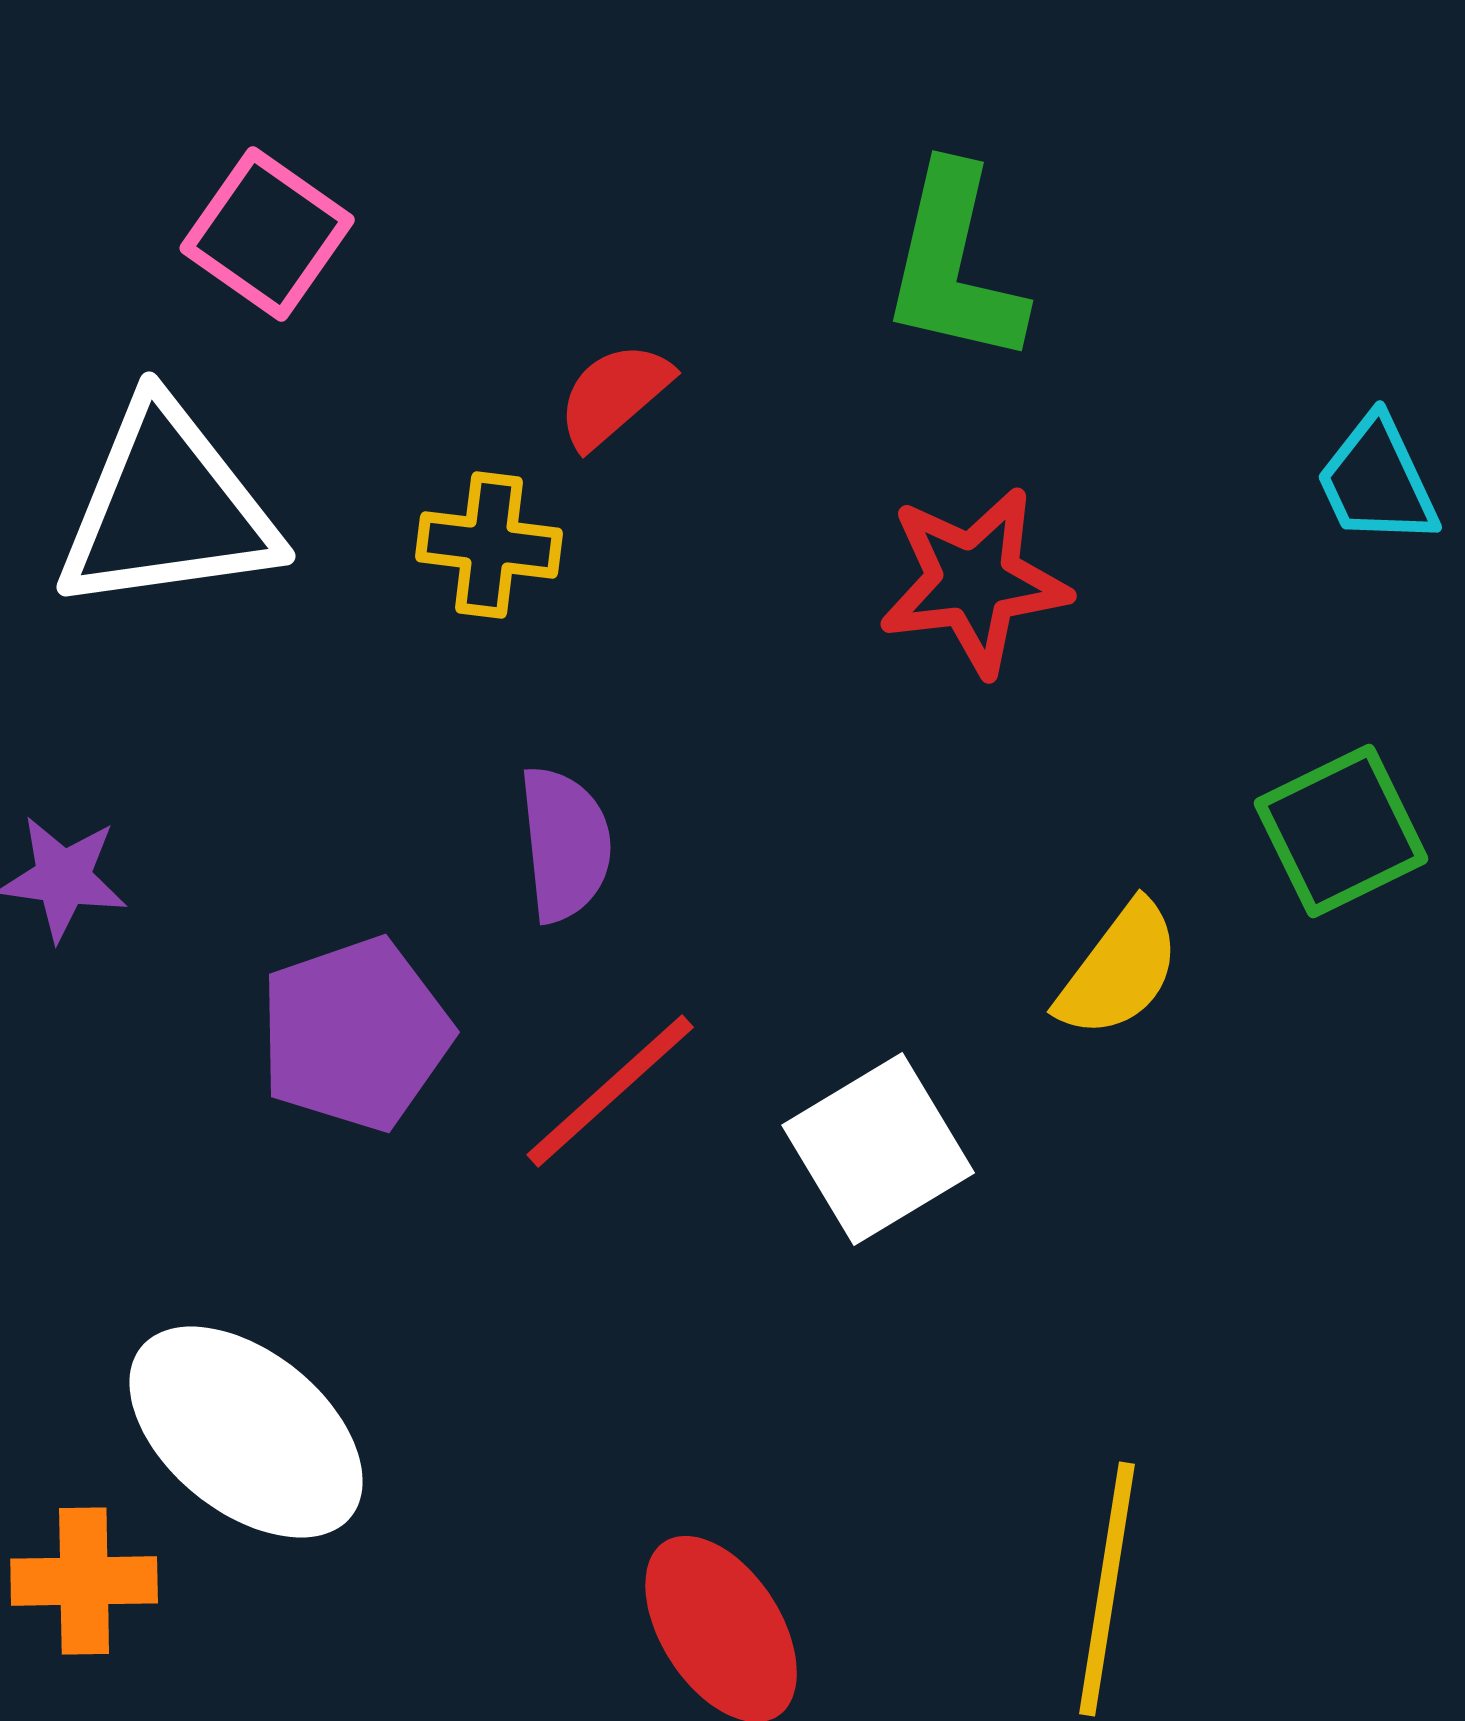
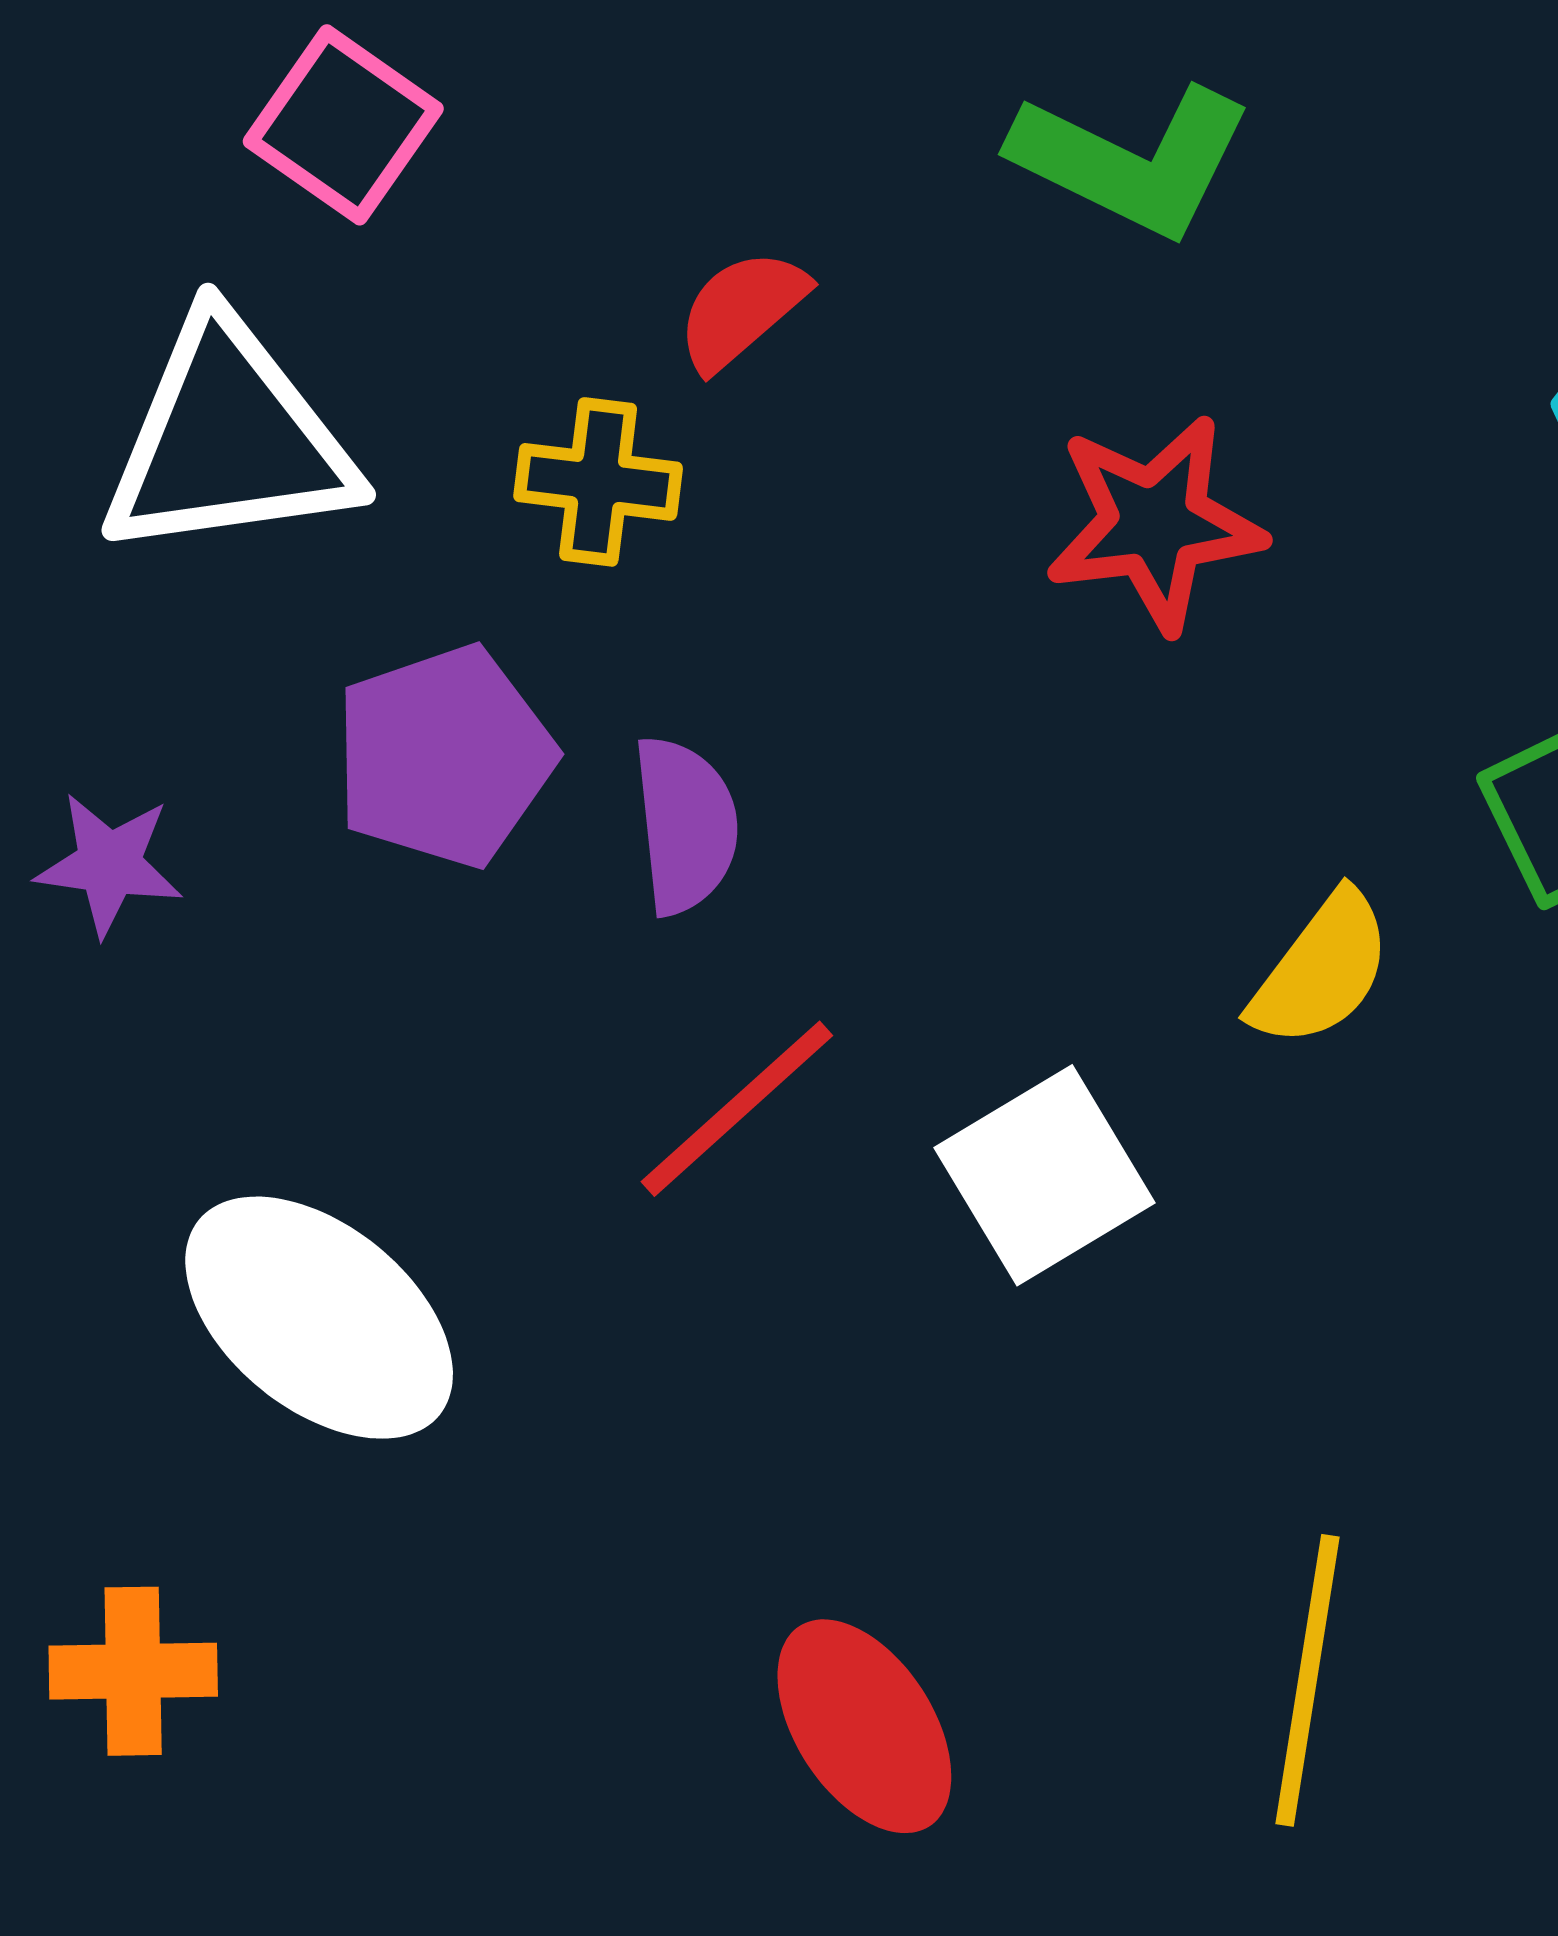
green L-shape: (954, 265) -> (1132, 161), turned -77
purple pentagon: (355, 1034) -> (444, 756), moved
white ellipse: (246, 1432) -> (319, 1318), moved

